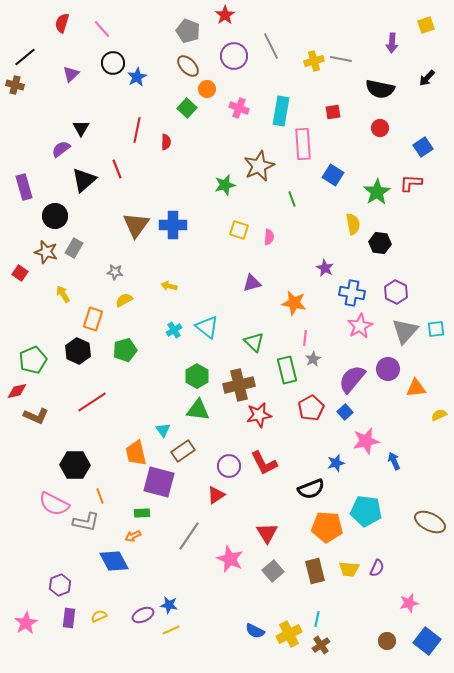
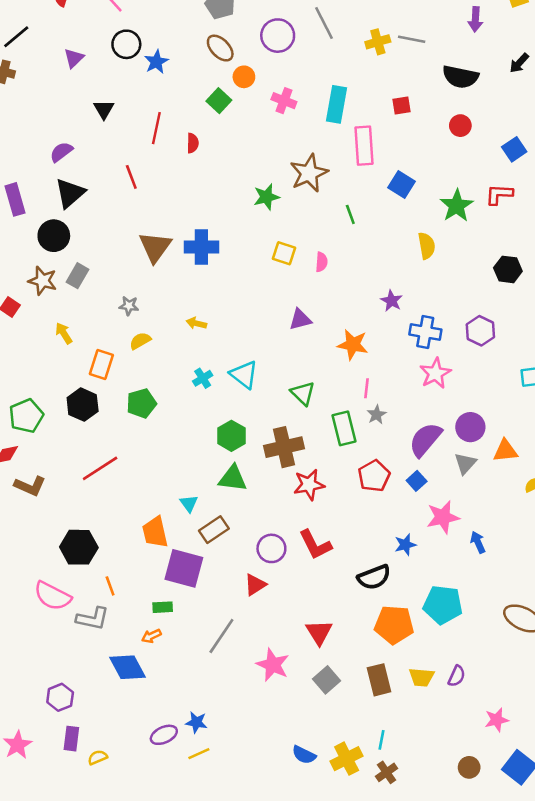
black triangle: (81, 128) -> (104, 109), moved
black triangle: (84, 180) -> (70, 193), moved
black hexagon: (380, 243) -> (508, 269), moved
gray triangle: (405, 331) -> (465, 463), moved, size x0.7
yellow semicircle: (99, 616) -> (98, 757), moved

